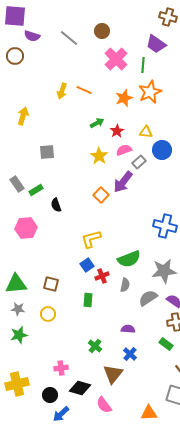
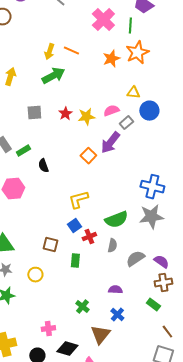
green arrow: (97, 123) -> (53, 76), moved, size x1.6
red star: (117, 131) -> (65, 114), moved
yellow star: (99, 156) -> (86, 117), turned 30
gray star: (164, 271) -> (151, 217), moved
brown square: (51, 284) -> (50, 245), moved

